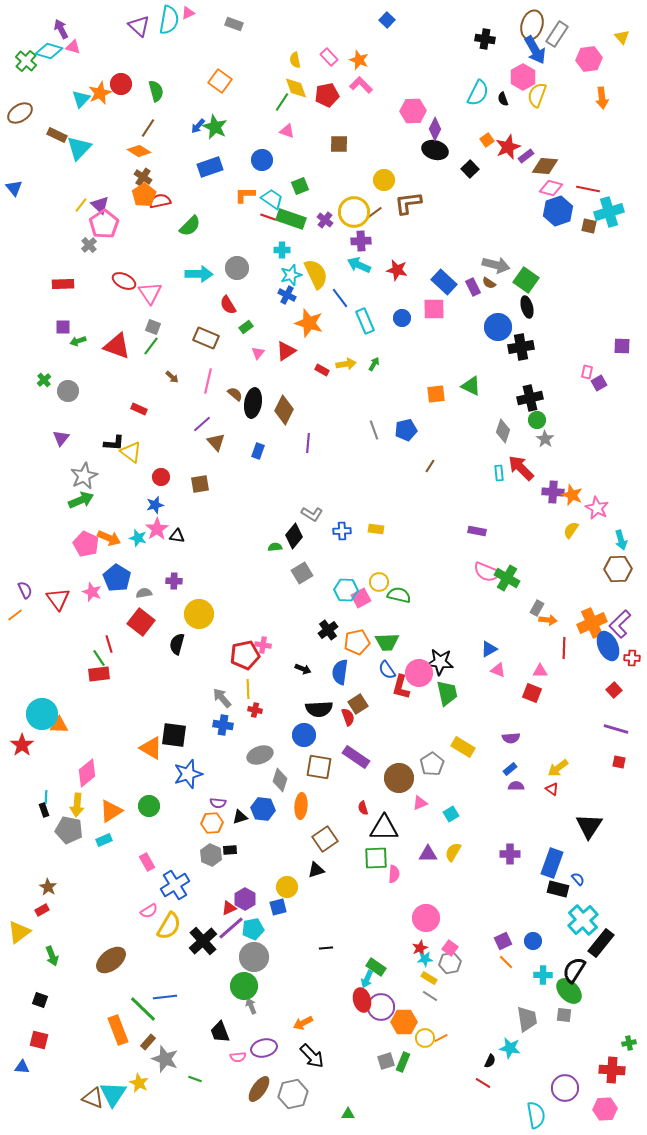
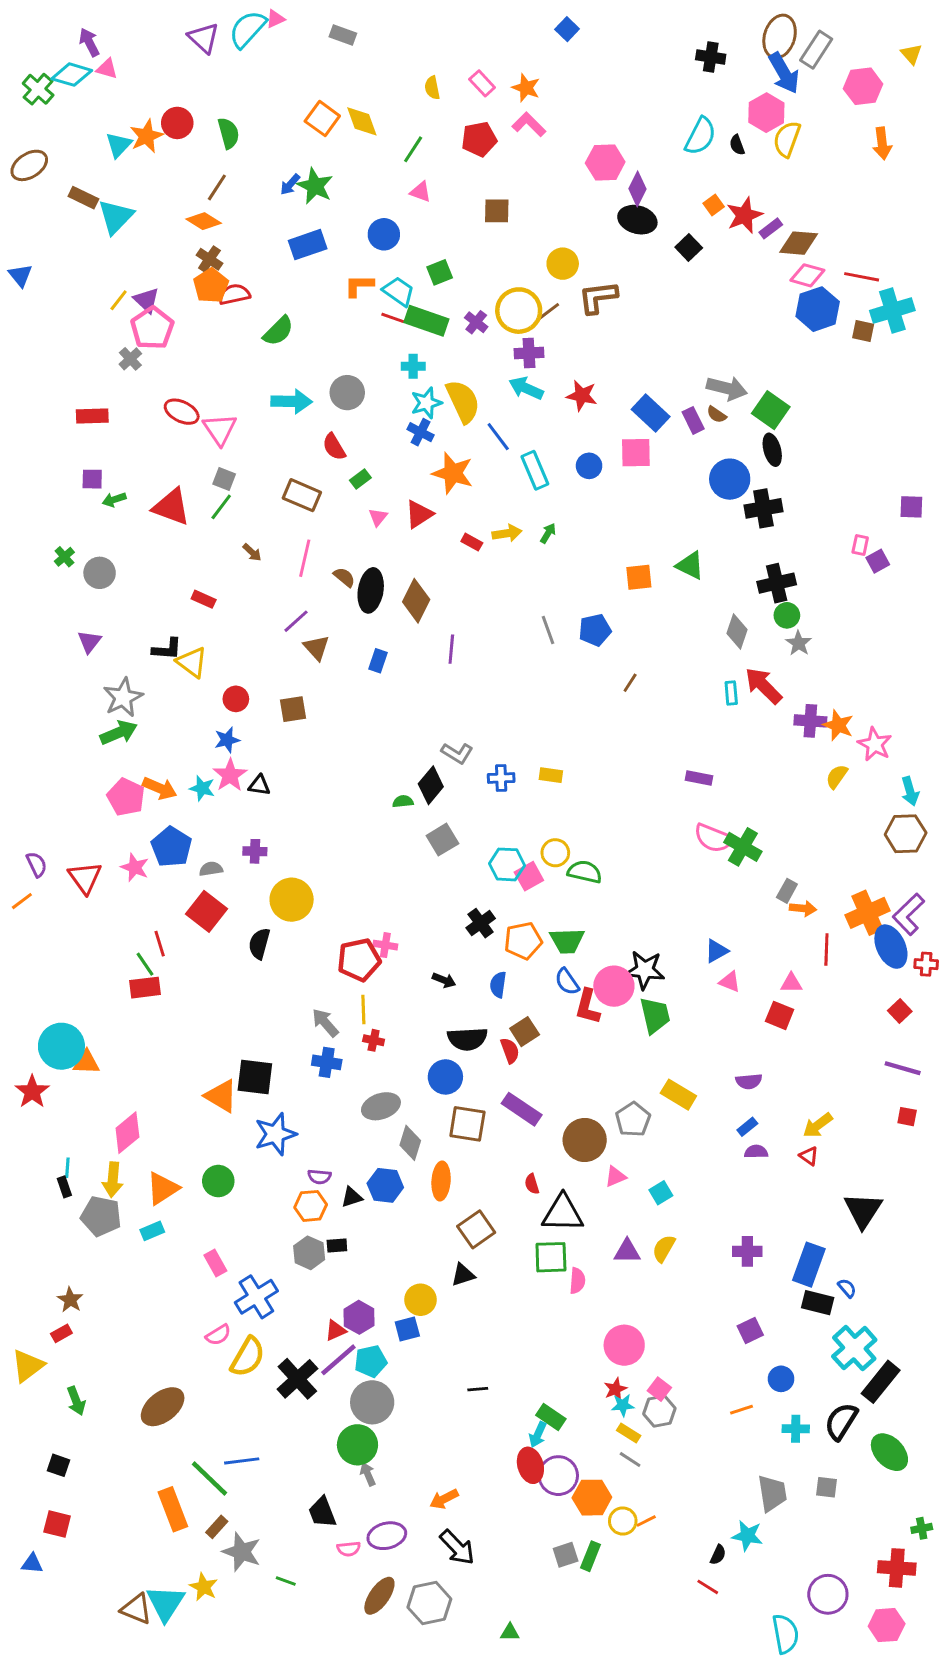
cyan semicircle: (169, 20) -> (248, 29), turned -148
yellow diamond: (296, 88) -> (362, 121), moved
blue semicircle: (340, 672) -> (498, 985), size x0.7
purple square: (503, 941) -> (750, 1331), moved
orange line: (506, 962) -> (741, 1410), turned -63
green ellipse: (569, 991) -> (889, 1452), moved

